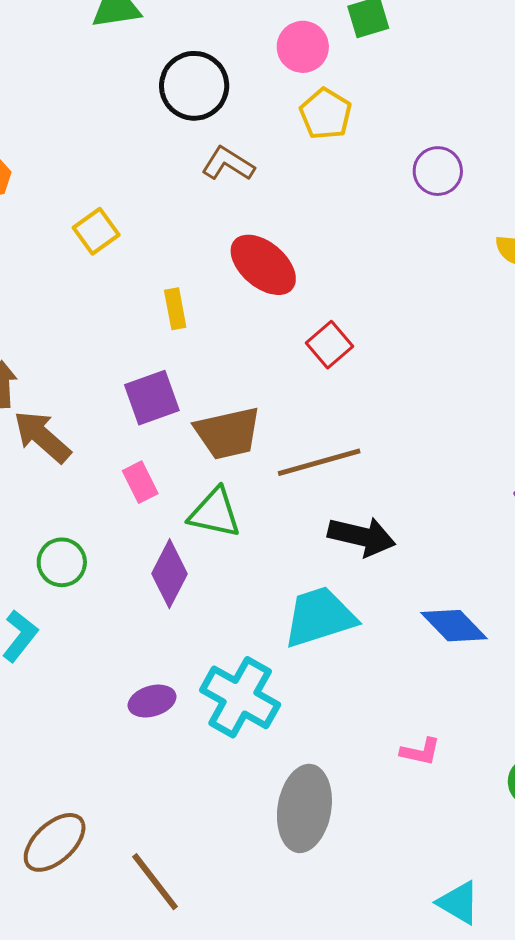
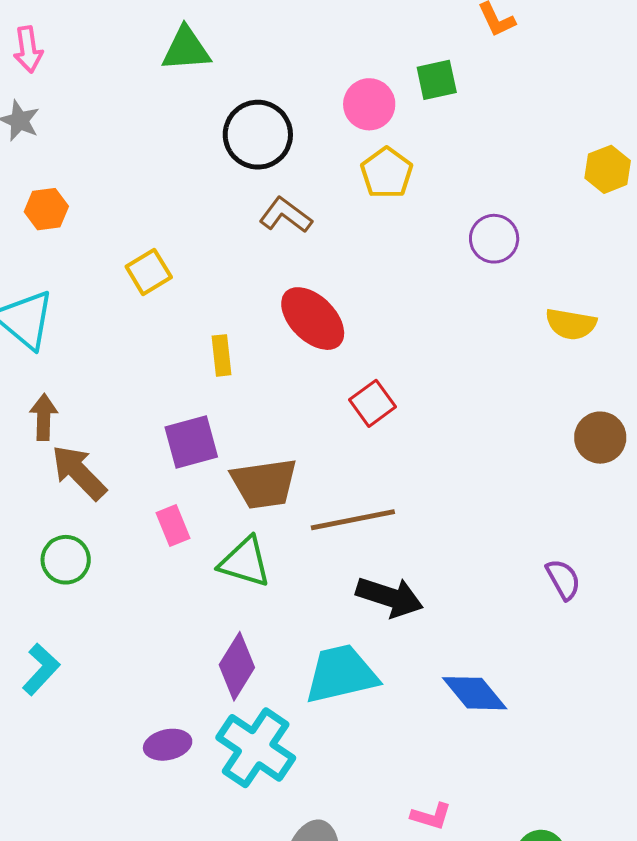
green circle: (62, 562) -> (66, 560), moved
purple diamond: (169, 574) -> (237, 666), moved

